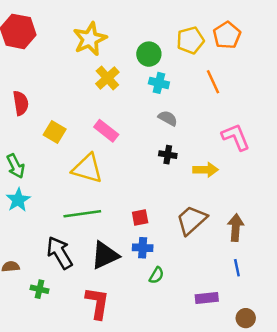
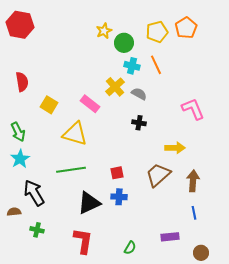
yellow star: (90, 39) -> (104, 31), moved, size x0.6
yellow cross: (107, 78) -> (115, 87), moved
orange line: (213, 82) -> (156, 65), moved
yellow arrow: (205, 170) -> (175, 148), moved
black arrow: (60, 253) -> (34, 193), moved
green semicircle: (156, 275) -> (130, 248), moved

